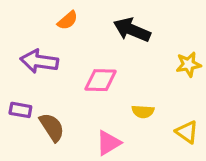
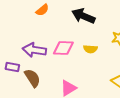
purple arrow: (39, 61) -> (34, 50), moved
yellow semicircle: (143, 112) -> (90, 49), moved

